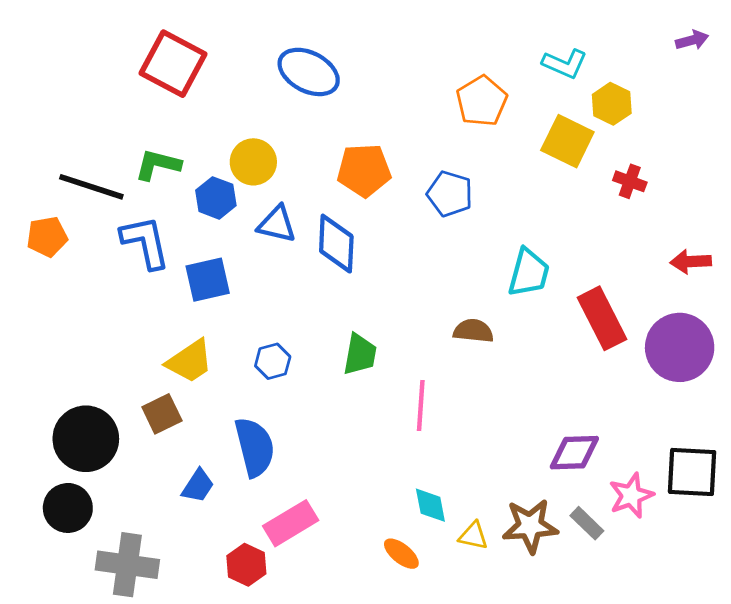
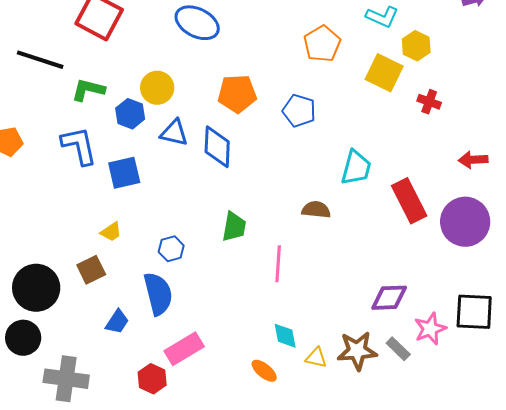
black line: (91, 187) -> (40, 60), moved
yellow trapezoid: (190, 361) -> (111, 232), size x0.6
blue hexagon: (273, 361) -> (171, 249), moved

